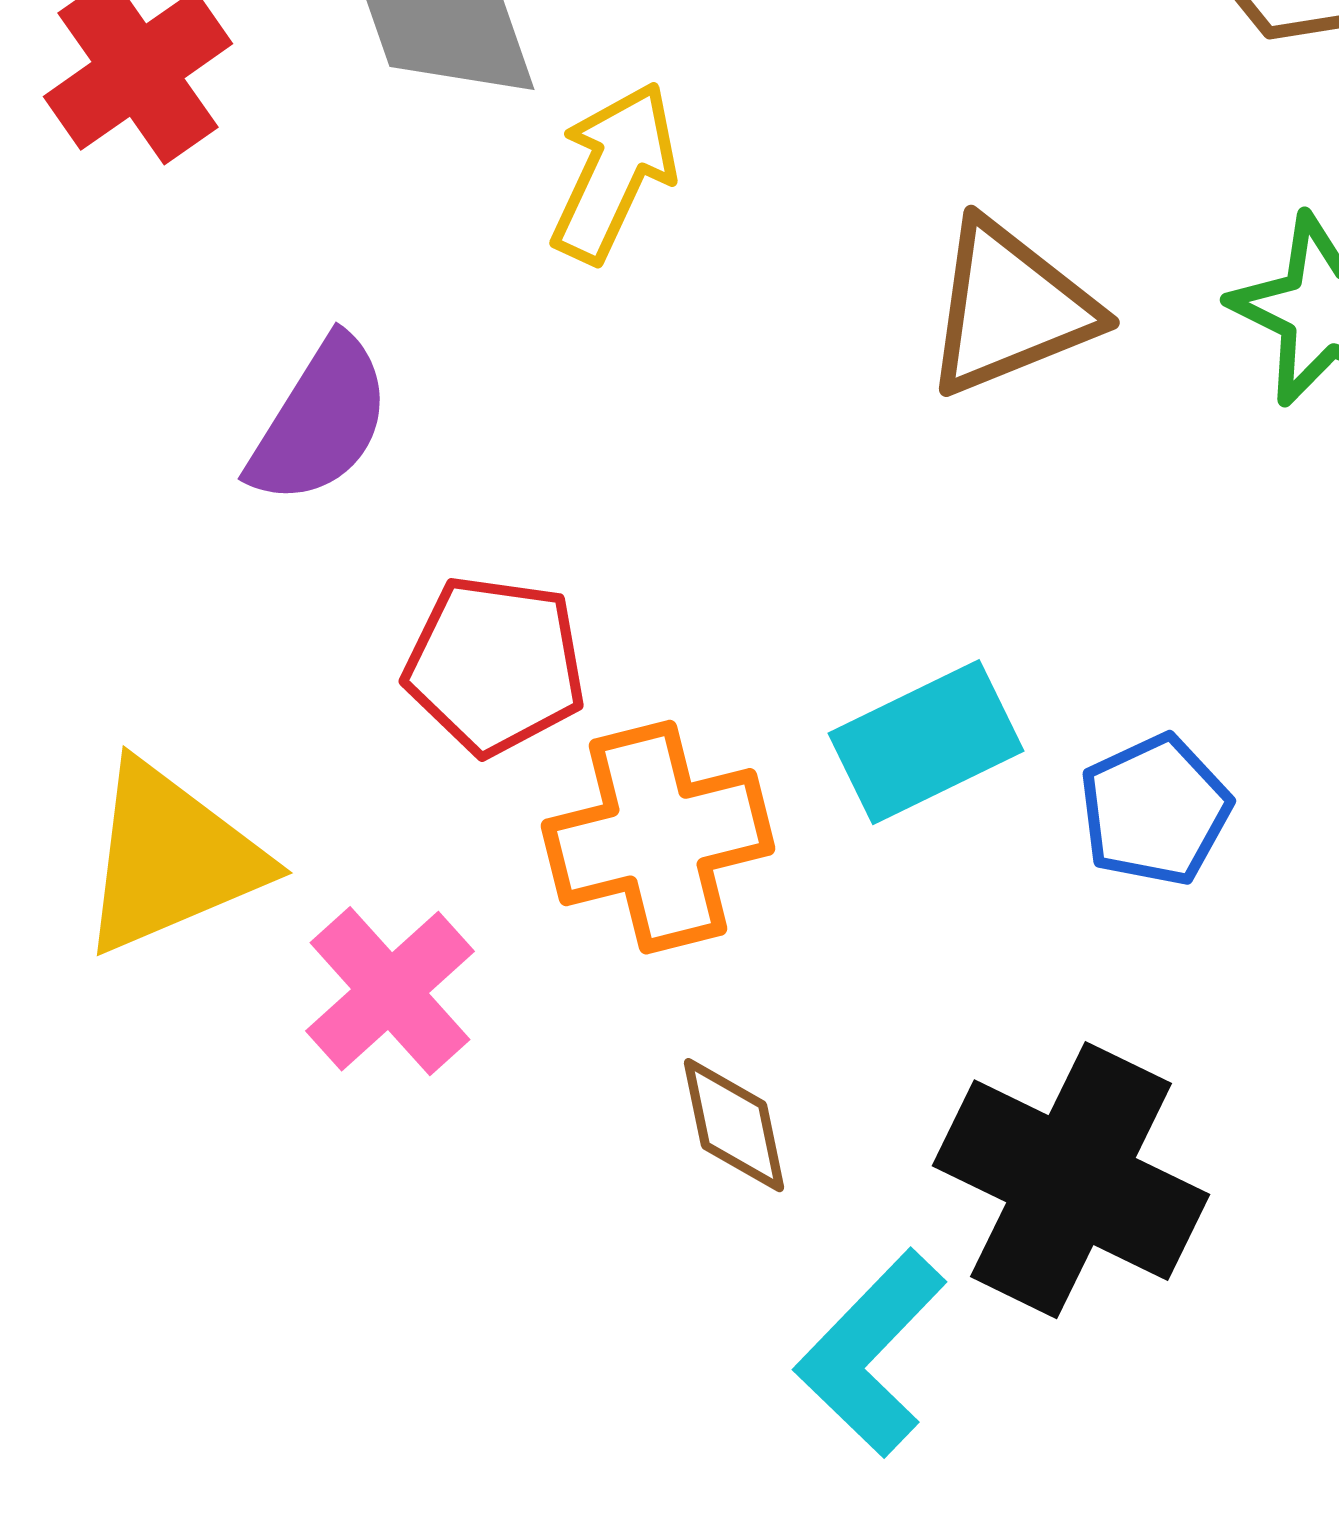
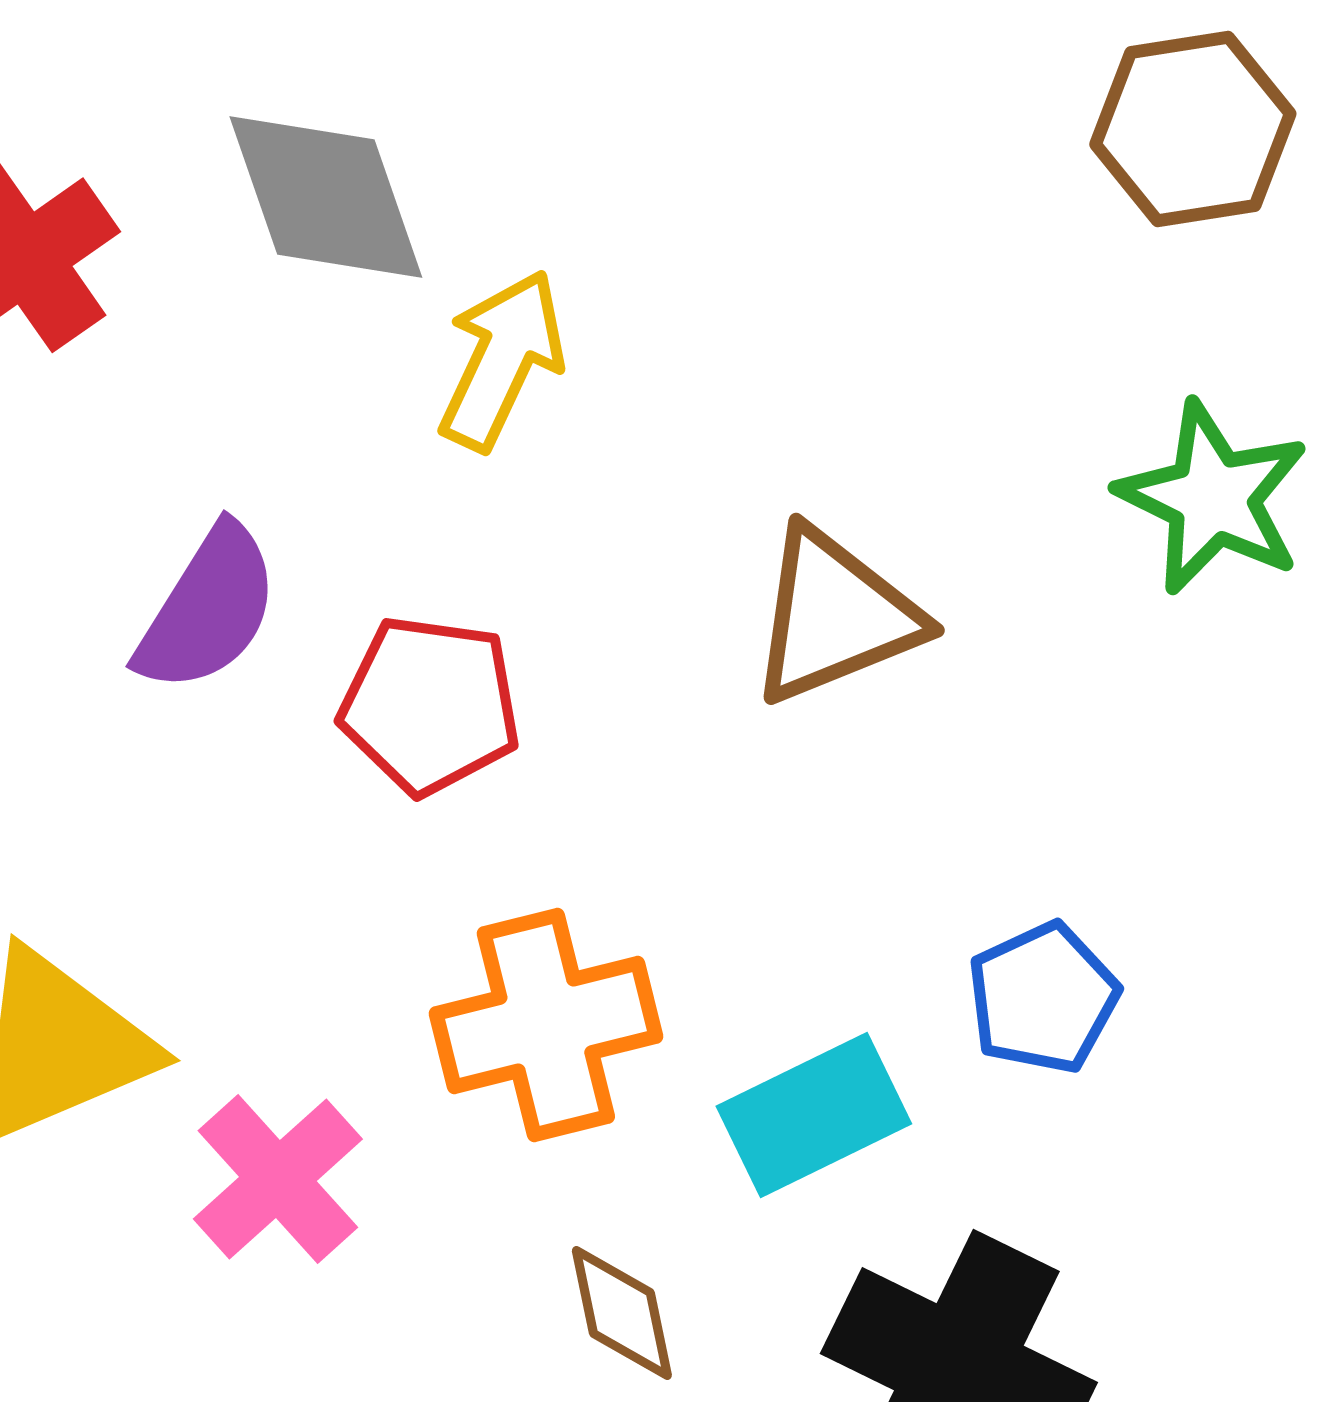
brown triangle: (1010, 308) -> (835, 616), moved
red pentagon: (495, 665) -> (430, 705), moved
cyan rectangle: (926, 742) -> (814, 1115), moved

